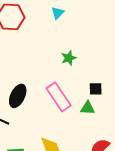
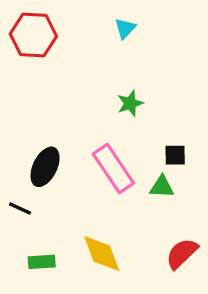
cyan triangle: (58, 13) -> (125, 28), moved

